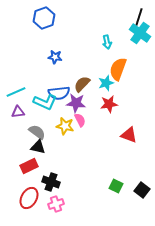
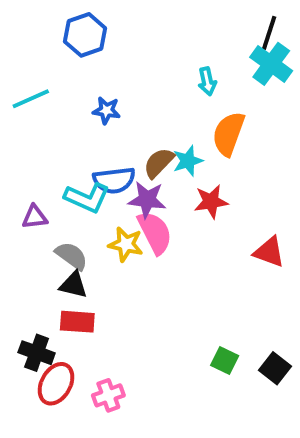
cyan star: (106, 83) -> (188, 161), moved
cyan line: (16, 92) -> (31, 99), moved
pink semicircle: (80, 120) -> (155, 233), size x1.6
red triangle: (129, 135) -> (269, 252), moved
red rectangle: (29, 166) -> (77, 322), moved, turned 30
black cross: (51, 182) -> (37, 353), moved

